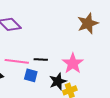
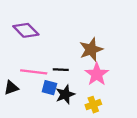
brown star: (88, 23) -> (91, 49), moved
black star: (58, 81) -> (65, 94), moved

